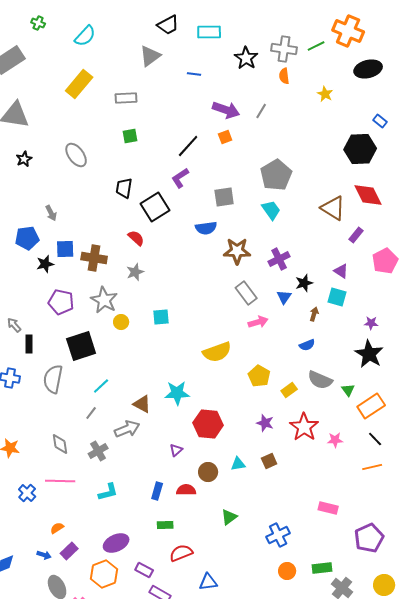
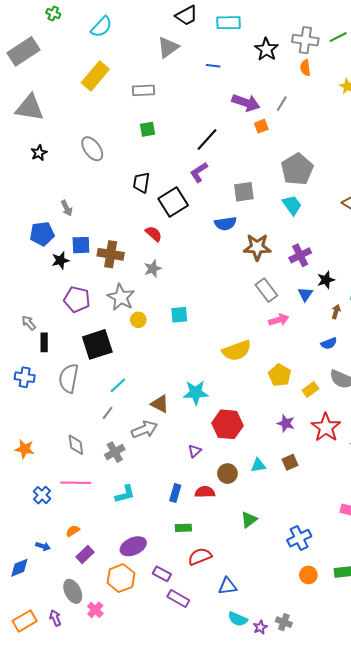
orange square: (225, 137) -> (261, 126), moved
blue arrow: (44, 555) -> (43, 546), moved

